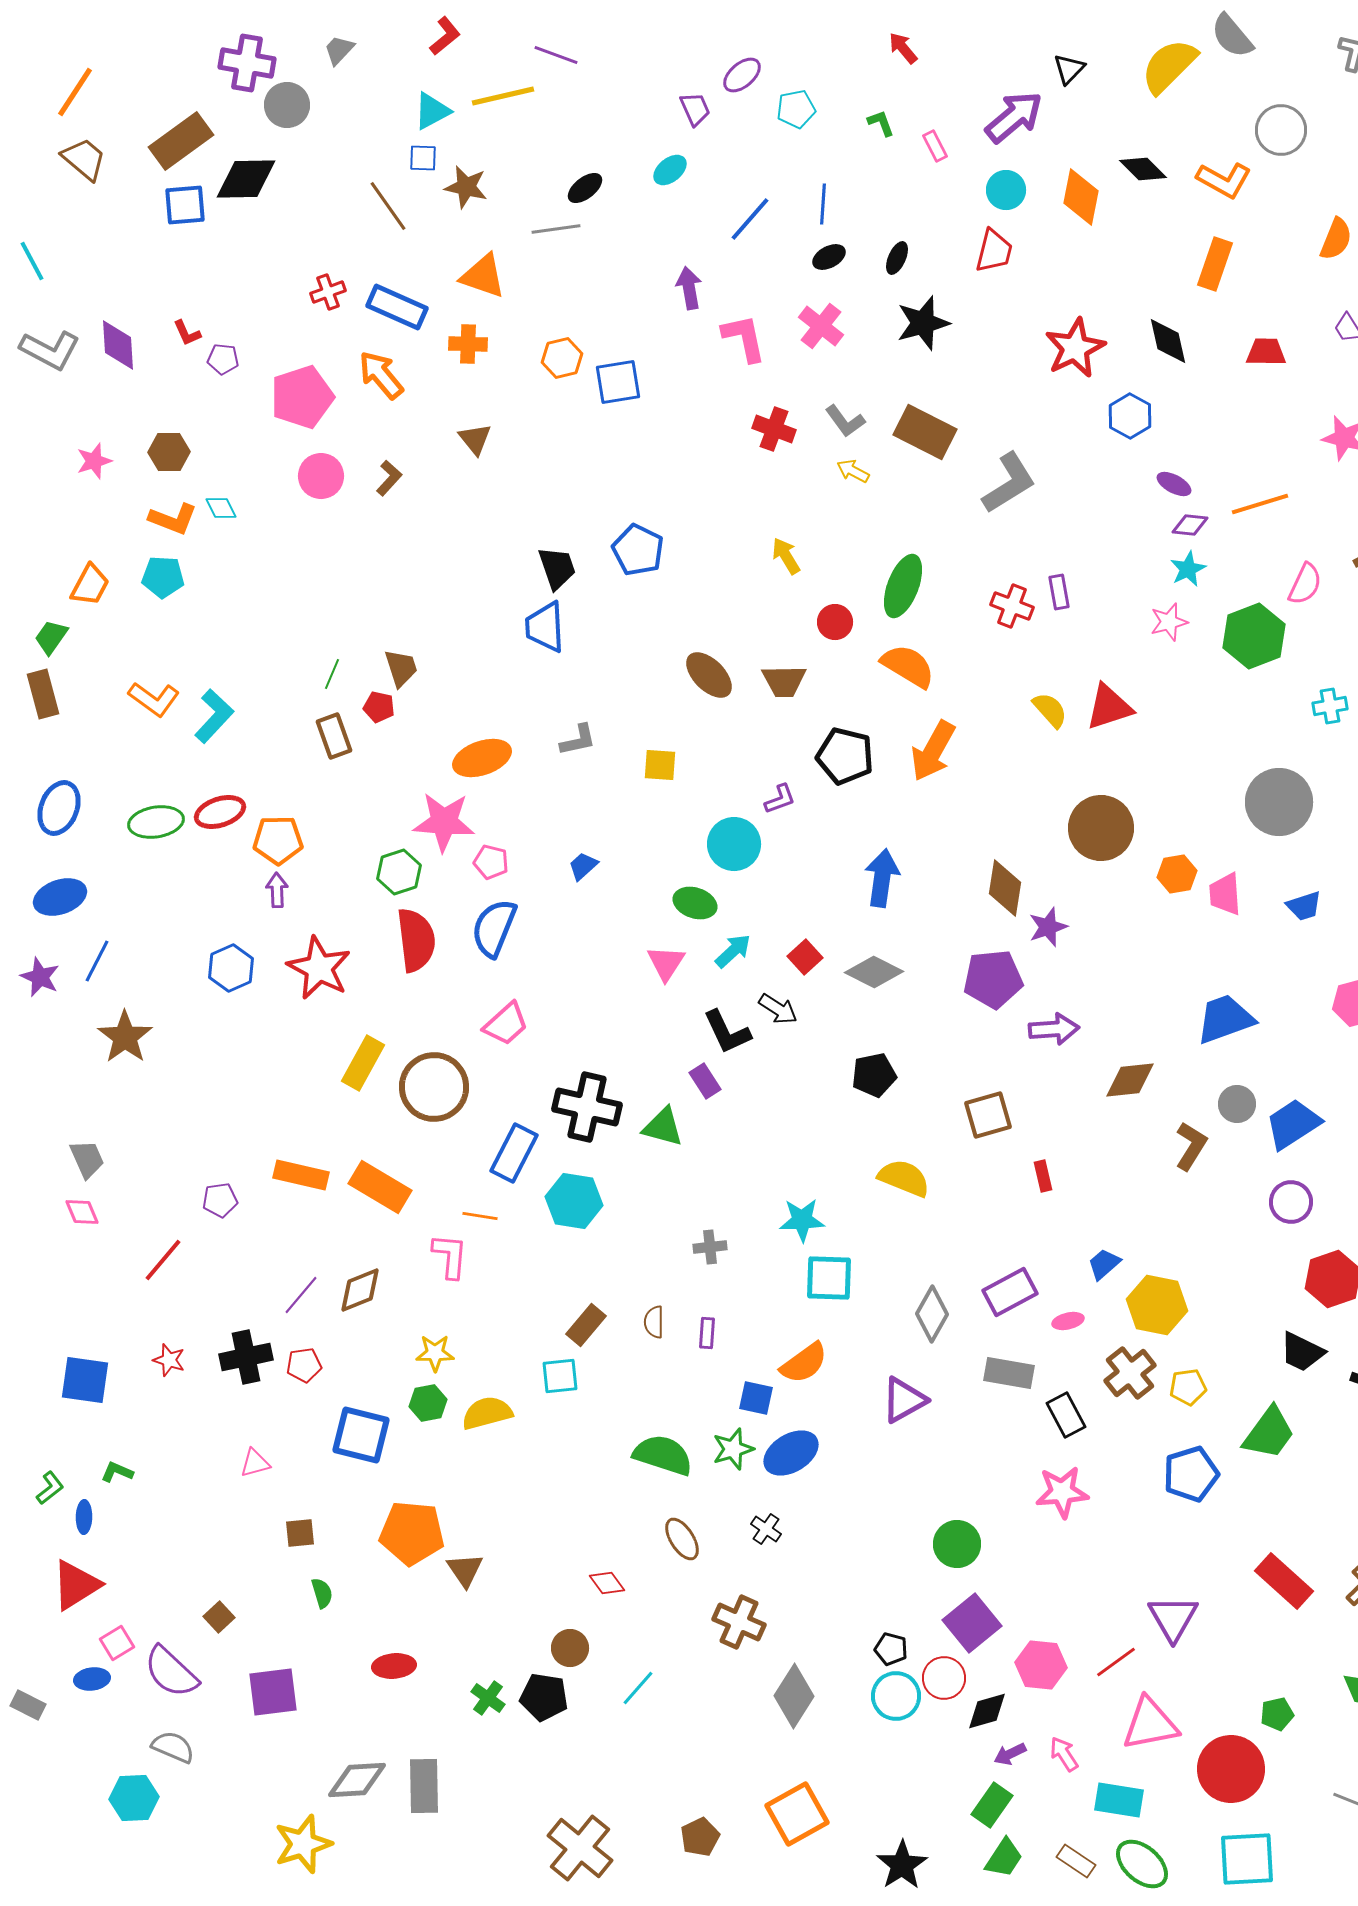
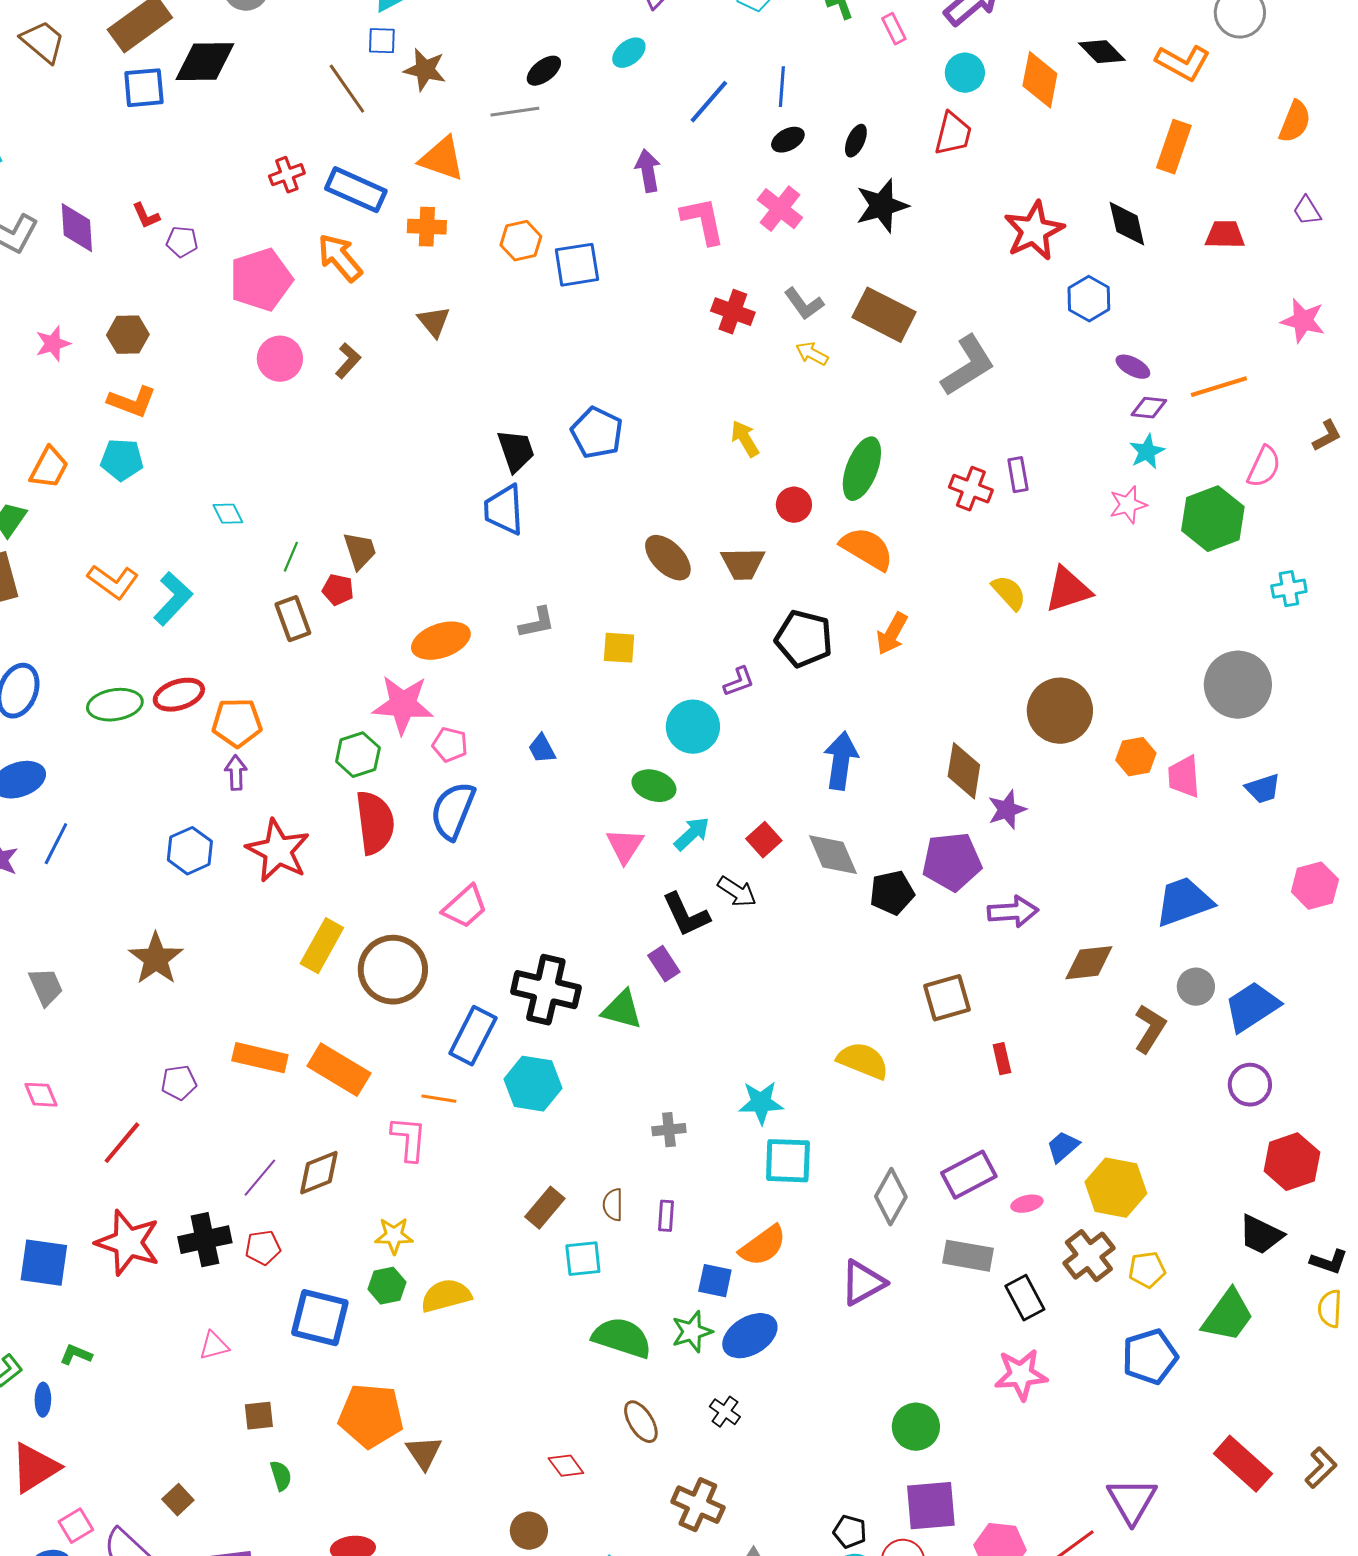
cyan diamond: (221, 508) -> (228, 514), moved
orange arrow: (933, 751) -> (892, 634), size x0.7
blue trapezoid: (583, 866) -> (542, 749), turned -76
gray diamond: (874, 972) -> (833, 855), turned 40
brown star: (125, 1037) -> (156, 959), moved
black pentagon: (874, 1075) -> (892, 893), moved
gray trapezoid: (87, 1159) -> (46, 987), moved
red star: (169, 1360) -> (128, 1243), size x2.0
cyan square: (560, 1376) -> (583, 1259), moved
purple square: (972, 1623) -> (931, 1506), turned 34

